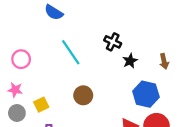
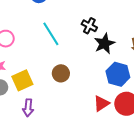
black star: (130, 61) -> (104, 44), size x1.5
yellow square: (41, 105) -> (22, 80), size x1.5

